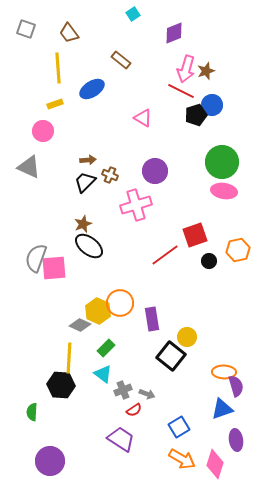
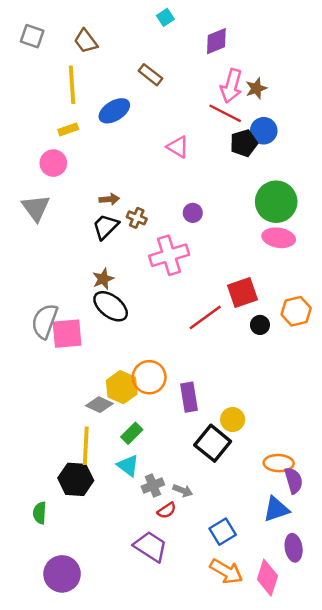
gray triangle: (29, 167) -> (36, 208), turned 30
purple circle: (155, 171) -> (193, 213), size x0.6

